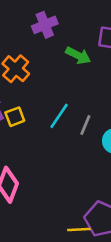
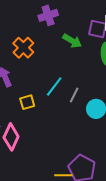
yellow square: (15, 117) -> (27, 102), moved

